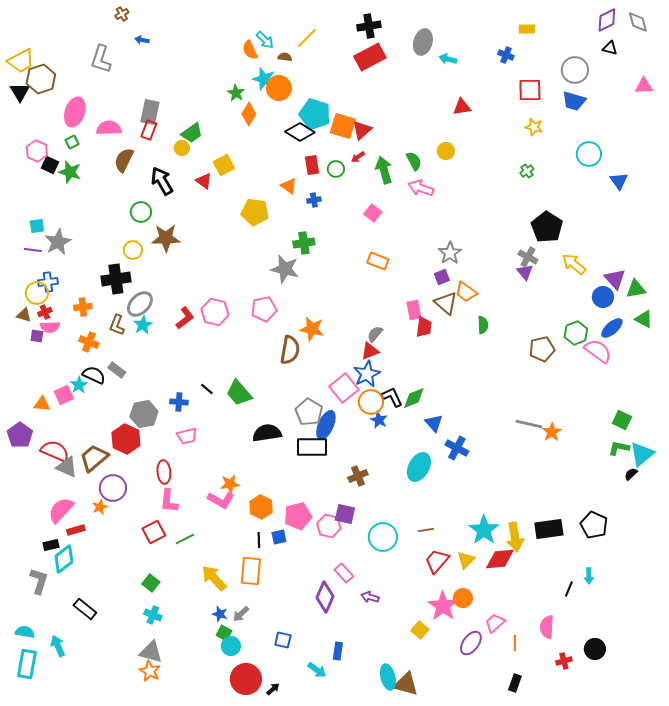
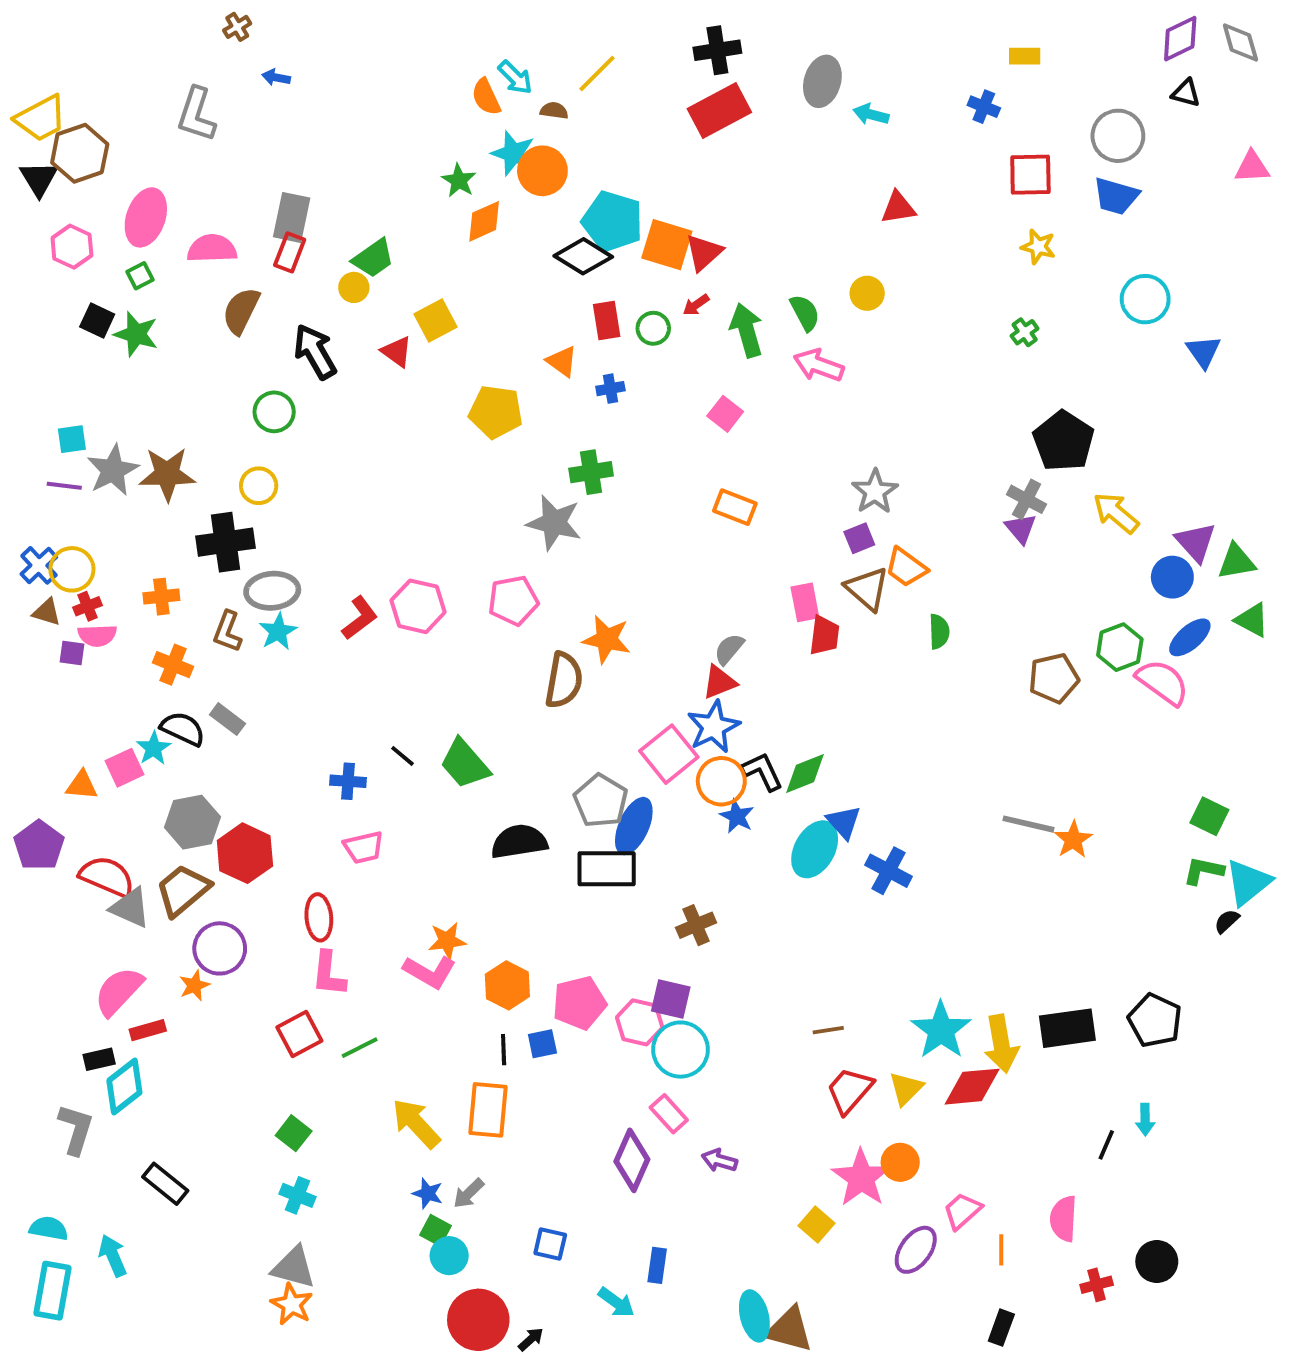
orange diamond: (249, 114) -> (484, 221), turned 35
pink hexagon: (37, 151) -> (72, 247), moved
brown star: (166, 238) -> (167, 474), moved
blue cross: (48, 282) -> (39, 565), moved, turned -36
gray ellipse: (140, 304) -> (272, 591), turned 40
gray hexagon: (144, 414) -> (192, 822), moved
cyan ellipse: (419, 467) -> (815, 849), moved
cyan circle: (383, 537) -> (680, 1050), moved

